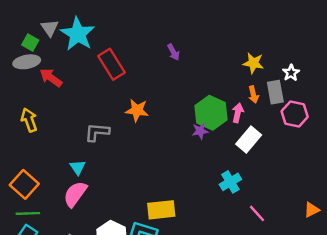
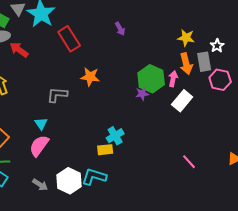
orange arrow: (253, 95) -> (186, 64), size x1.5
cyan cross: (230, 182) -> (115, 136), moved
yellow rectangle: (161, 210) -> (105, 150), moved, size x0.7

